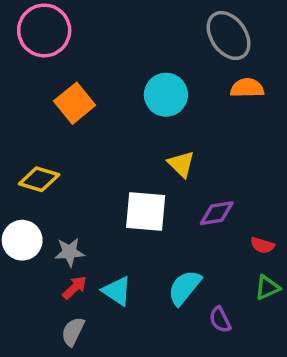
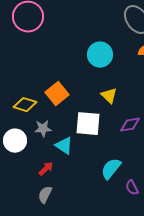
orange square: (75, 103) -> (57, 94), moved
gray star: (70, 252) -> (43, 129), moved
cyan triangle: (117, 291) -> (64, 146), moved

